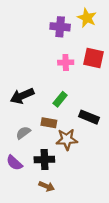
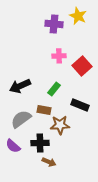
red square: (94, 58) -> (82, 66), moved, turned 36
gray semicircle: (23, 133) -> (21, 119), size x1.5
brown arrow: (47, 186) -> (49, 162), moved

